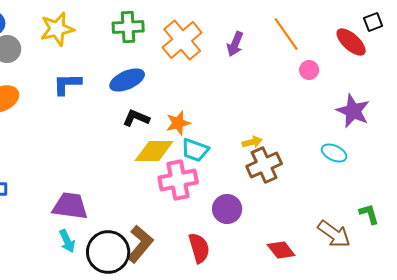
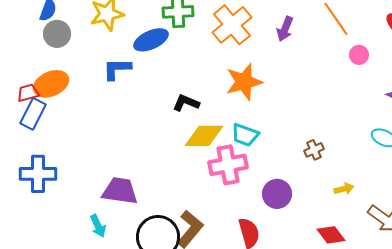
blue ellipse: (127, 80) -> (151, 40), moved
orange star: (178, 123) -> (244, 82), moved, size x1.5
yellow arrow: (252, 142) -> (344, 189), moved
brown cross: (264, 165) -> (314, 150), size x0.6
cyan arrow: (67, 241) -> (98, 226), moved

